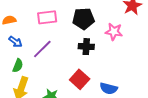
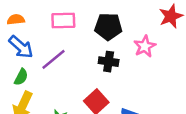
pink star: (114, 32) -> (145, 46), turned 30
blue arrow: (15, 42) -> (21, 47), size x1.5

